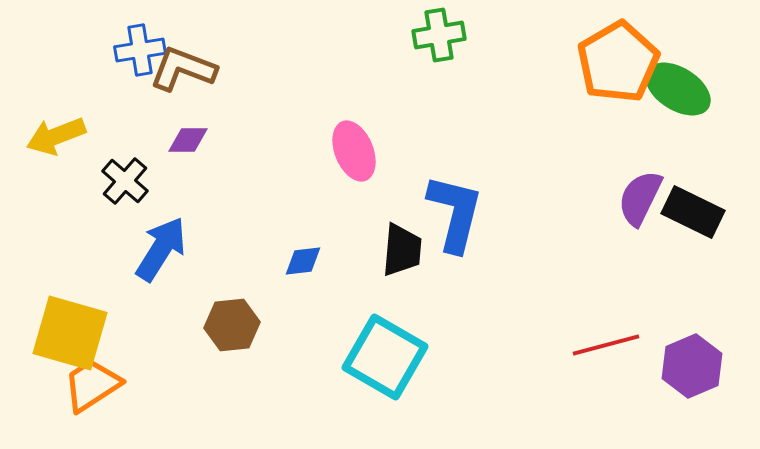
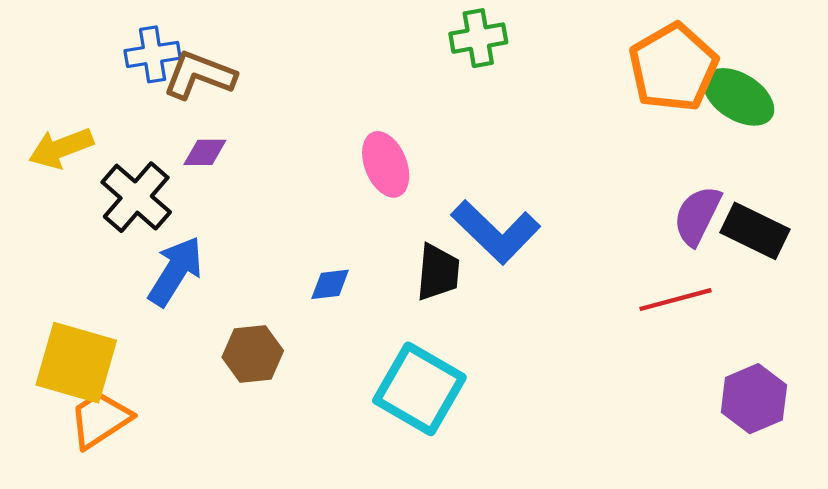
black cross: (125, 181) -> (136, 197), size x1.4
blue L-shape: (455, 213) -> (496, 232), turned 120
red line: (606, 345) -> (675, 300), moved

